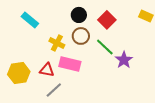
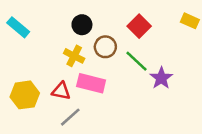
black circle: (79, 15) -> (82, 25), moved
cyan rectangle: (30, 20) -> (18, 27), moved

